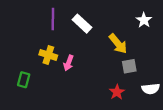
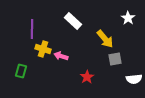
purple line: (53, 19) -> (32, 29), moved
pink arrow: (69, 63) -> (61, 56), turned 88
red star: (117, 92) -> (87, 77), moved

